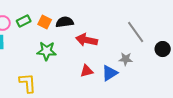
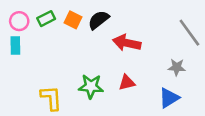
black semicircle: (65, 22) -> (99, 20), turned -30
green star: (47, 51) -> (91, 86), moved
blue triangle: (110, 73) -> (169, 98), moved

